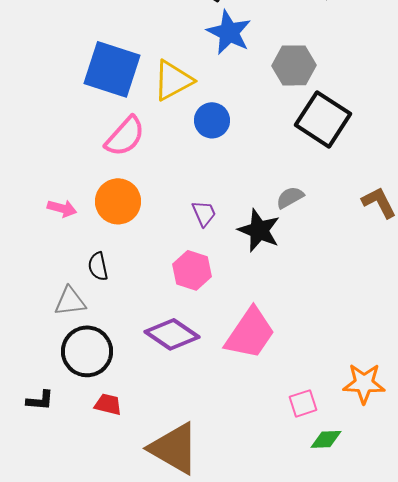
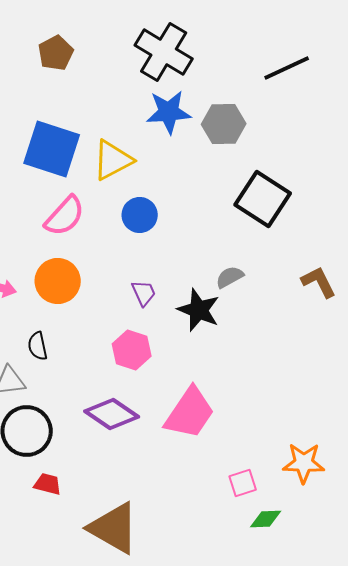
blue star: (229, 32) -> (169, 112), turned -30
gray hexagon: (294, 65) -> (224, 124), moved
blue circle: (212, 120) -> (140, 215), moved

